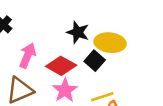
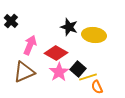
black square: (95, 61) -> (78, 69), moved

